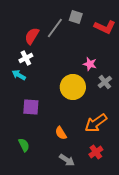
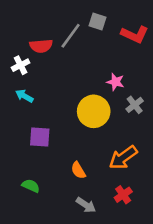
red semicircle: (32, 36) -> (41, 46), turned -126
white cross: (26, 58) -> (21, 65), moved
green semicircle: (24, 145) -> (31, 186), turned -40

